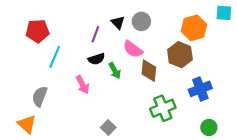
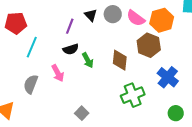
pink semicircle: (133, 49) -> (136, 18), moved
blue cross: (200, 89) -> (168, 77), turned -30
gray semicircle: (40, 96) -> (31, 84), moved

